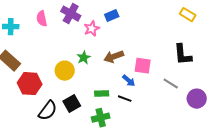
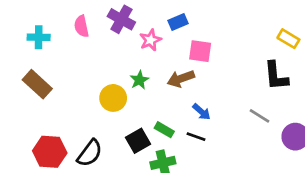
yellow rectangle: (188, 15) -> (288, 39), moved
pink square: (143, 66) -> (200, 51), moved
red hexagon: (30, 84) -> (50, 152), moved
green rectangle: (102, 94) -> (164, 130), turned 32
black square: (72, 104) -> (138, 141), moved

